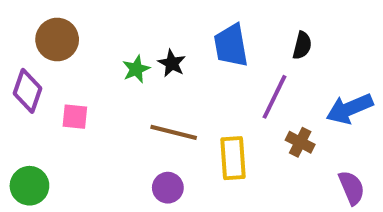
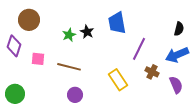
black semicircle: (302, 45) -> (179, 29), moved
brown line: (174, 132) -> (69, 67), moved
yellow rectangle: (233, 158) -> (118, 80), turned -30
purple circle: (168, 188) -> (75, 95), moved
purple semicircle: (352, 188) -> (176, 85), moved

